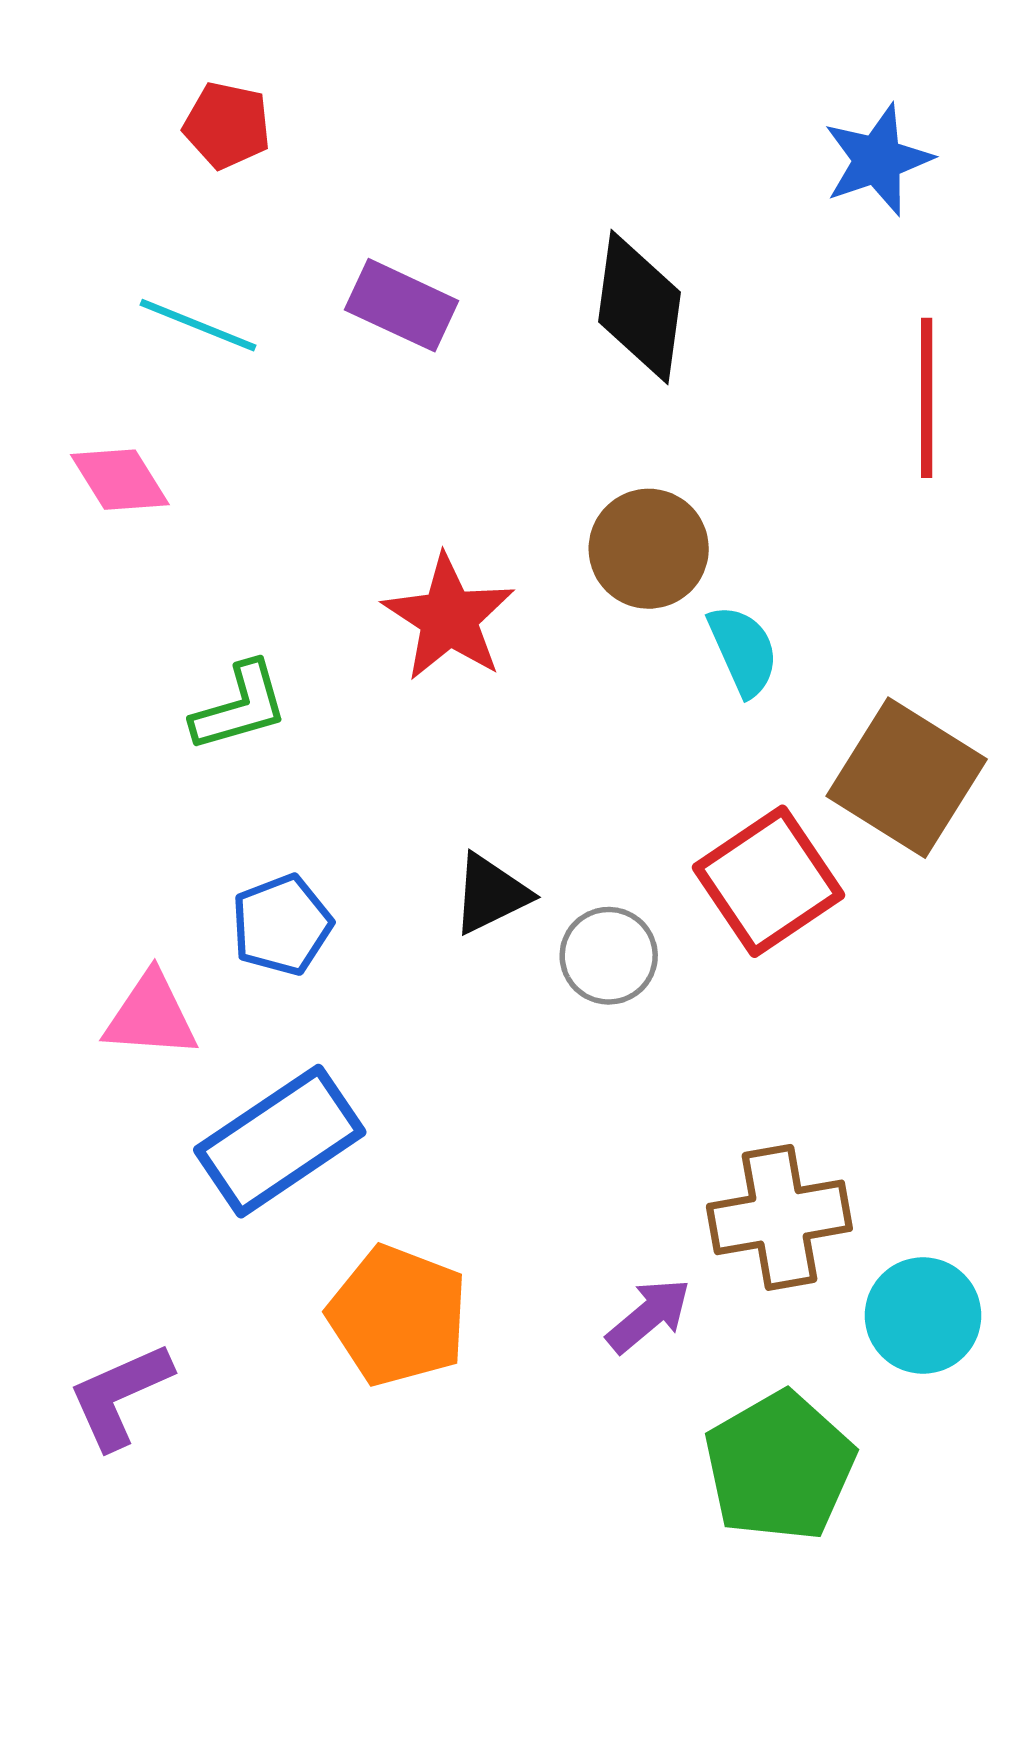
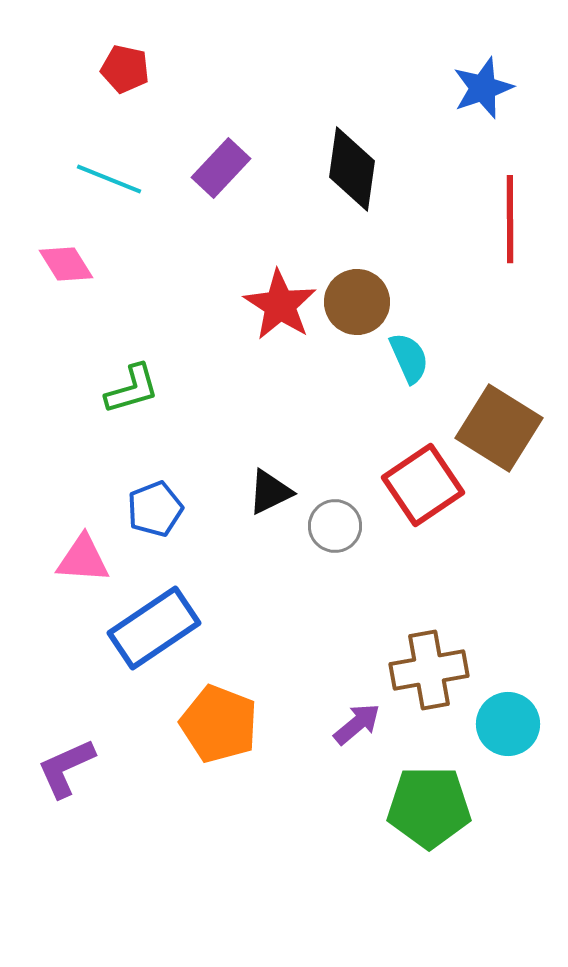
purple rectangle: (402, 305) -> (221, 168), turned -72
red star: (449, 618) -> (280, 305), moved
green pentagon: (779, 1466) -> (429, 807), turned 30

